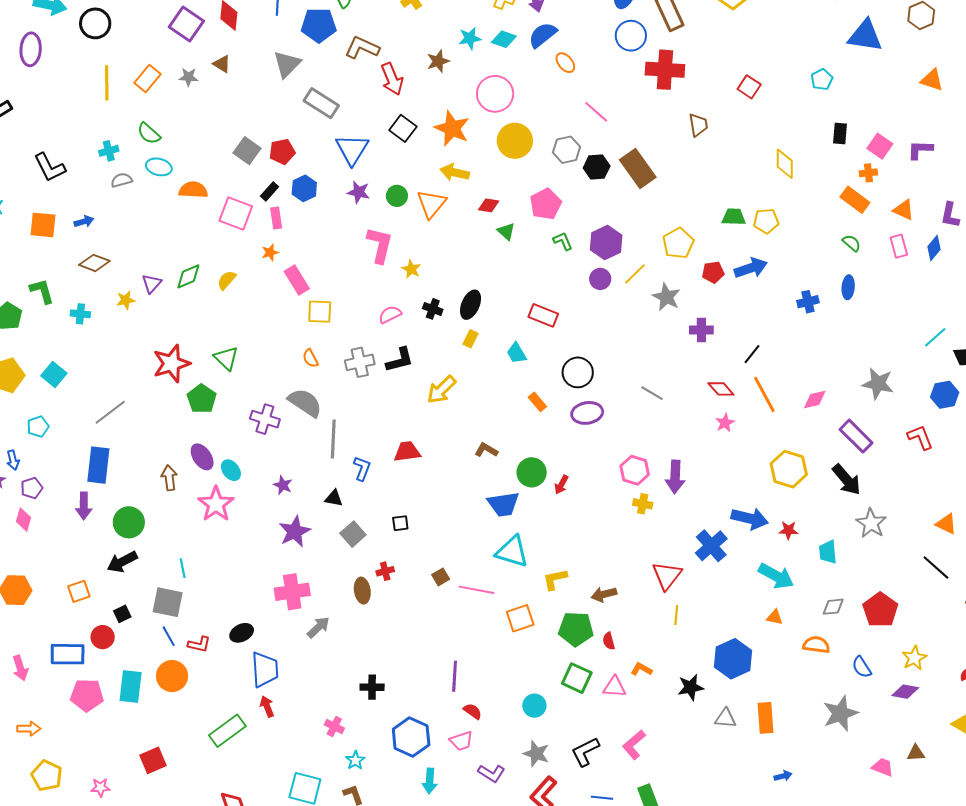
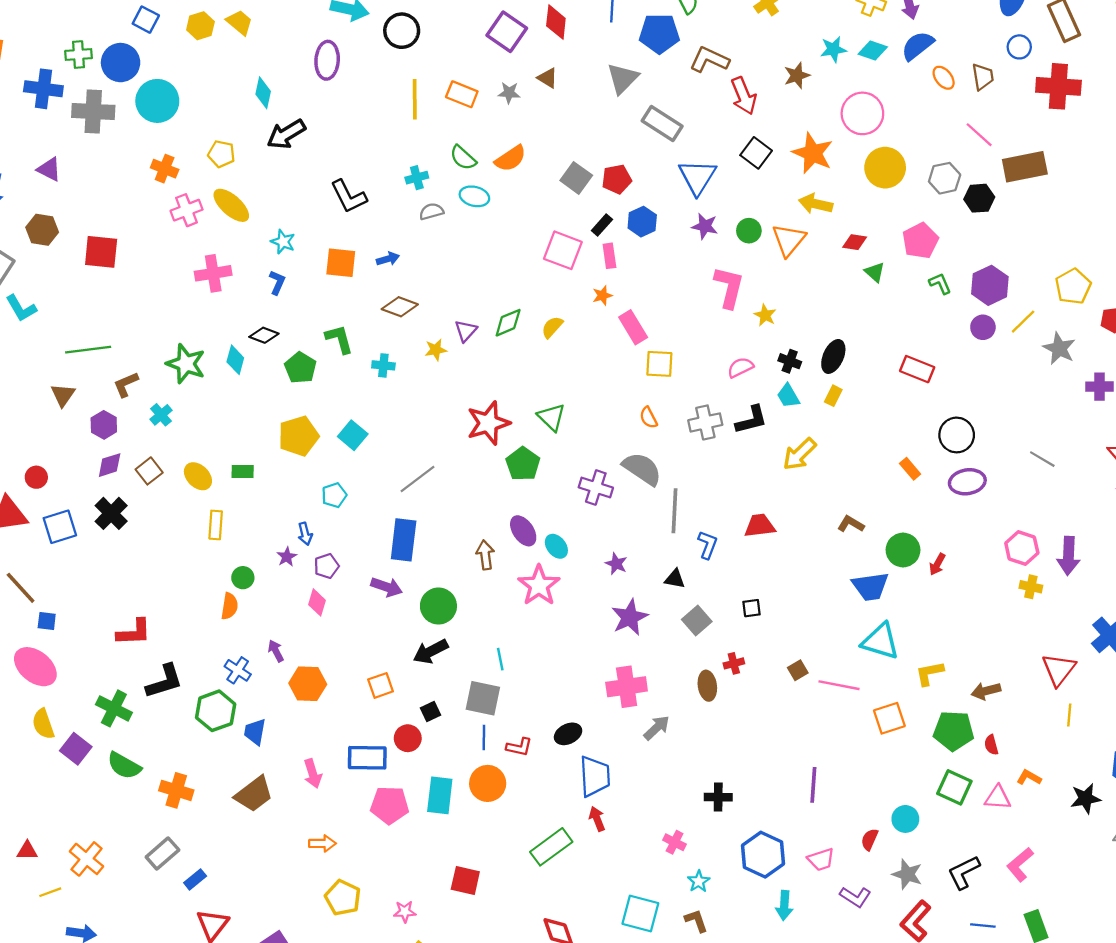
blue circle: (631, 36) -> (1019, 47), size x0.7
orange rectangle: (148, 78) -> (462, 94), turned 72
brown trapezoid: (698, 125) -> (983, 77), moved
brown rectangle: (638, 169) -> (1025, 167), moved, turned -66
orange semicircle: (193, 190) -> (510, 159), moved, turned 144
cyan trapezoid: (516, 353) -> (788, 396), moved
purple arrow: (84, 506) -> (387, 587), turned -72
blue line: (169, 636) -> (484, 737), turned 30
red semicircle: (473, 711) -> (870, 839), moved, turned -102
red square: (153, 760) -> (465, 881), turned 36

